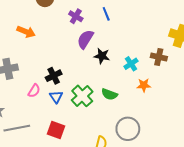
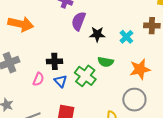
orange arrow: (26, 32) -> (21, 24), size x1.4
black cross: (54, 76) -> (55, 61), turned 35
orange star: (144, 85) -> (140, 69), moved, size x1.5
green semicircle: (109, 94) -> (106, 62), moved

